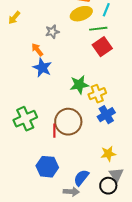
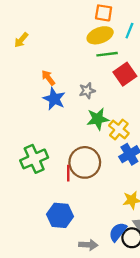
green line: (98, 29) -> (107, 54), moved
gray star: (52, 32) -> (87, 91), moved
yellow cross: (97, 94) -> (119, 129), turned -30
blue semicircle: (81, 178) -> (118, 232), moved

